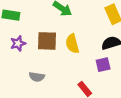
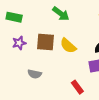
yellow semicircle: (72, 44) -> (68, 46), turned -36

